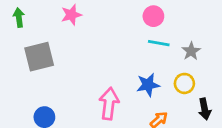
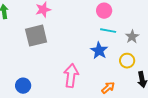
gray square: (39, 57) -> (36, 36), moved
blue star: (148, 85) -> (99, 51), moved, turned -30

